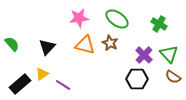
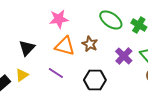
green ellipse: (117, 19) -> (111, 20), moved
black hexagon: (137, 79) -> (95, 80), moved
purple line: (63, 85) -> (56, 73), moved

